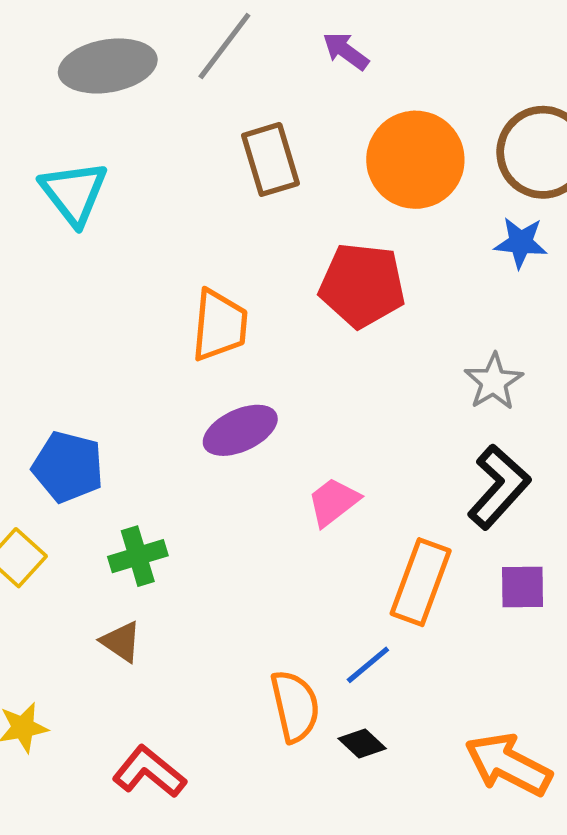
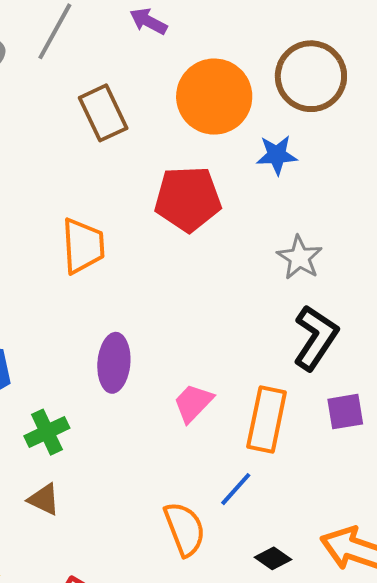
blue star: (521, 243) -> (277, 155), moved
purple ellipse: (240, 430) -> (114, 363), moved, turned -52
pink trapezoid: (333, 502) -> (193, 403), moved
black diamond: (362, 743) -> (273, 558), moved

